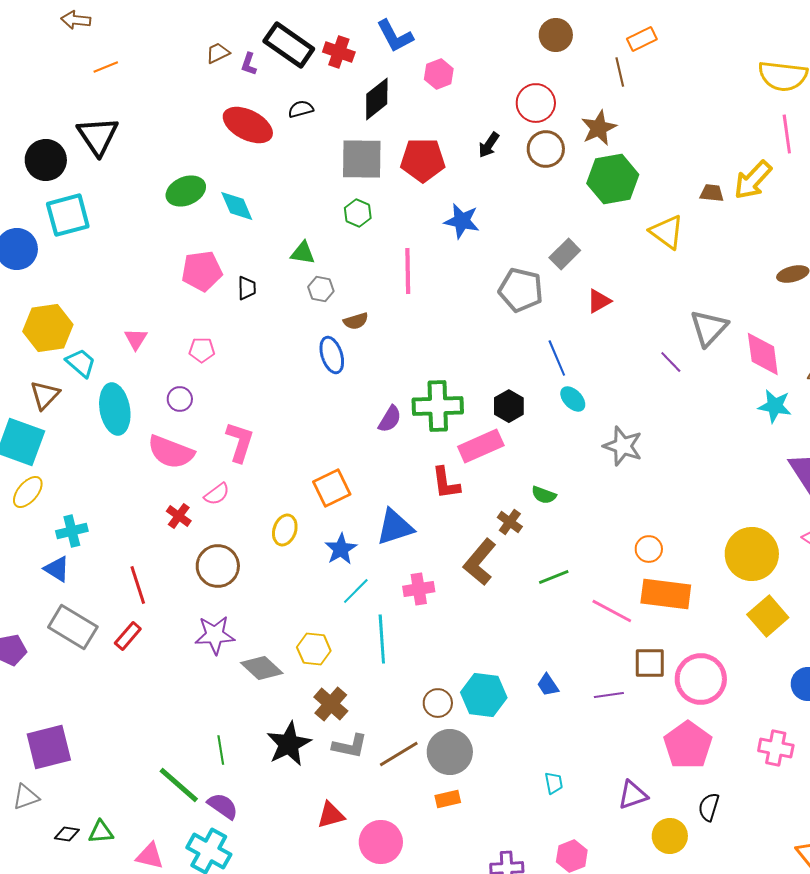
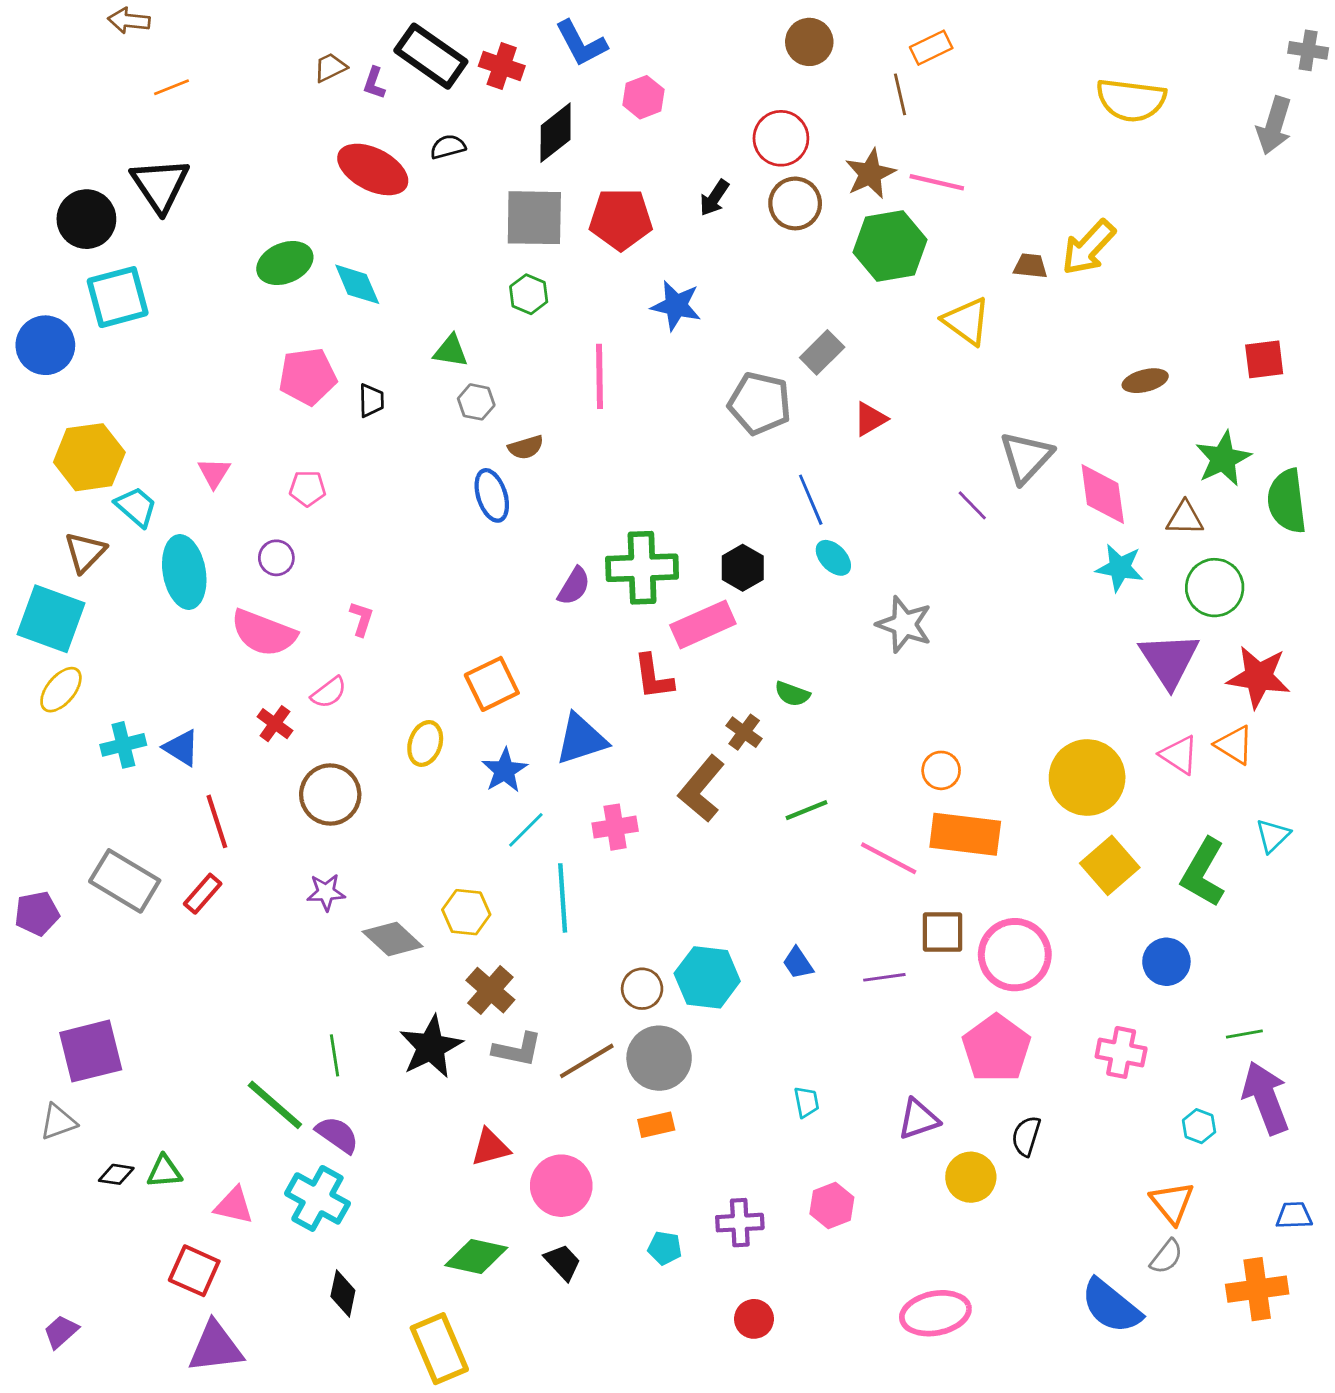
pink line: (787, 134) -> (937, 182), moved, turned -69
pink L-shape: (240, 442) -> (361, 619), size x0.6
blue triangle: (57, 569) -> (181, 748), moved
purple star: (215, 635) -> (326, 892), size x0.7

